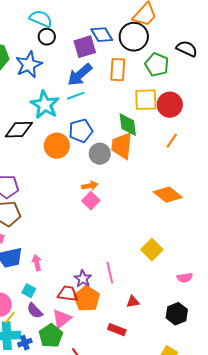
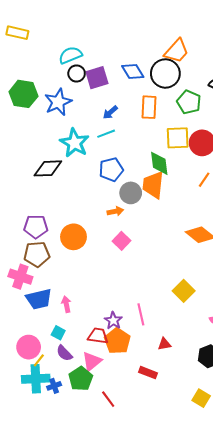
cyan semicircle: (41, 19) -> (70, 55), turned -45
purple square: (85, 47) -> (97, 78), moved
blue arrow: (80, 75) -> (110, 112), size x0.6
orange circle: (57, 146) -> (73, 237), moved
orange arrow: (90, 186) -> (115, 211), moved

